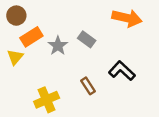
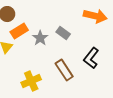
black L-shape: (122, 71) -> (91, 58), turned -95
brown rectangle: (88, 86) -> (64, 70), size x1.5

